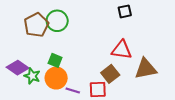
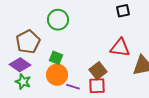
brown pentagon: (36, 25) -> (28, 42), moved
brown square: (110, 74) -> (98, 71), moved
green star: (32, 76) -> (23, 82), moved

